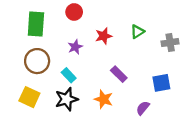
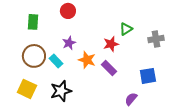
green rectangle: (36, 24) -> (33, 22), size x0.7
red star: (104, 36) -> (111, 44), moved
cyan rectangle: (69, 75) -> (56, 61), moved
orange star: (104, 99) -> (87, 60), moved

